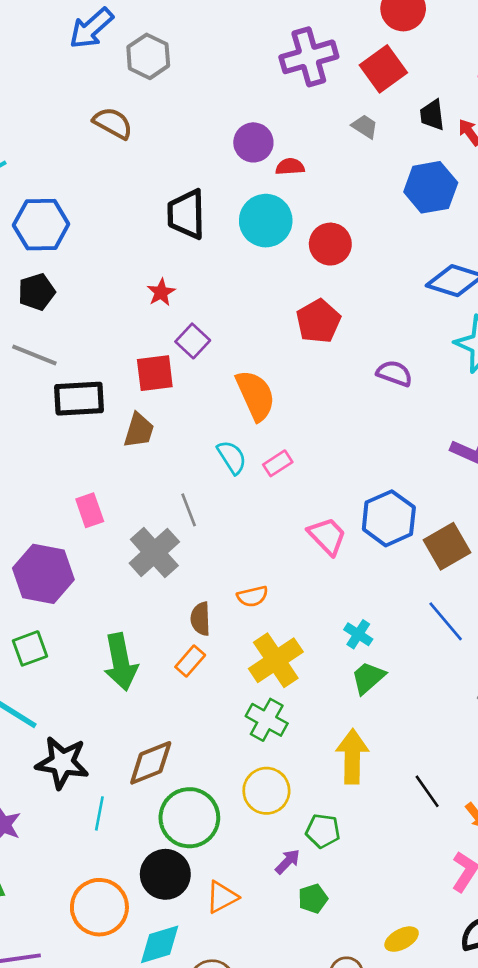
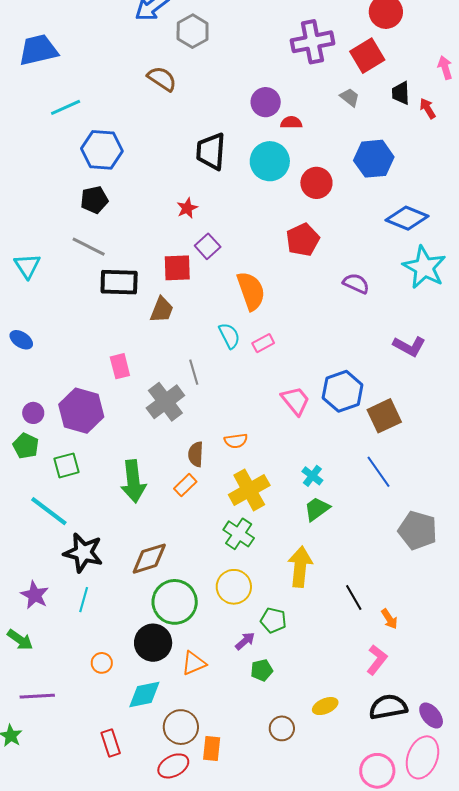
blue hexagon: (431, 187) -> (374, 159), moved
cyan line: (99, 813) -> (84, 600), moved
orange circle: (99, 907) -> (102, 663), size x0.5

